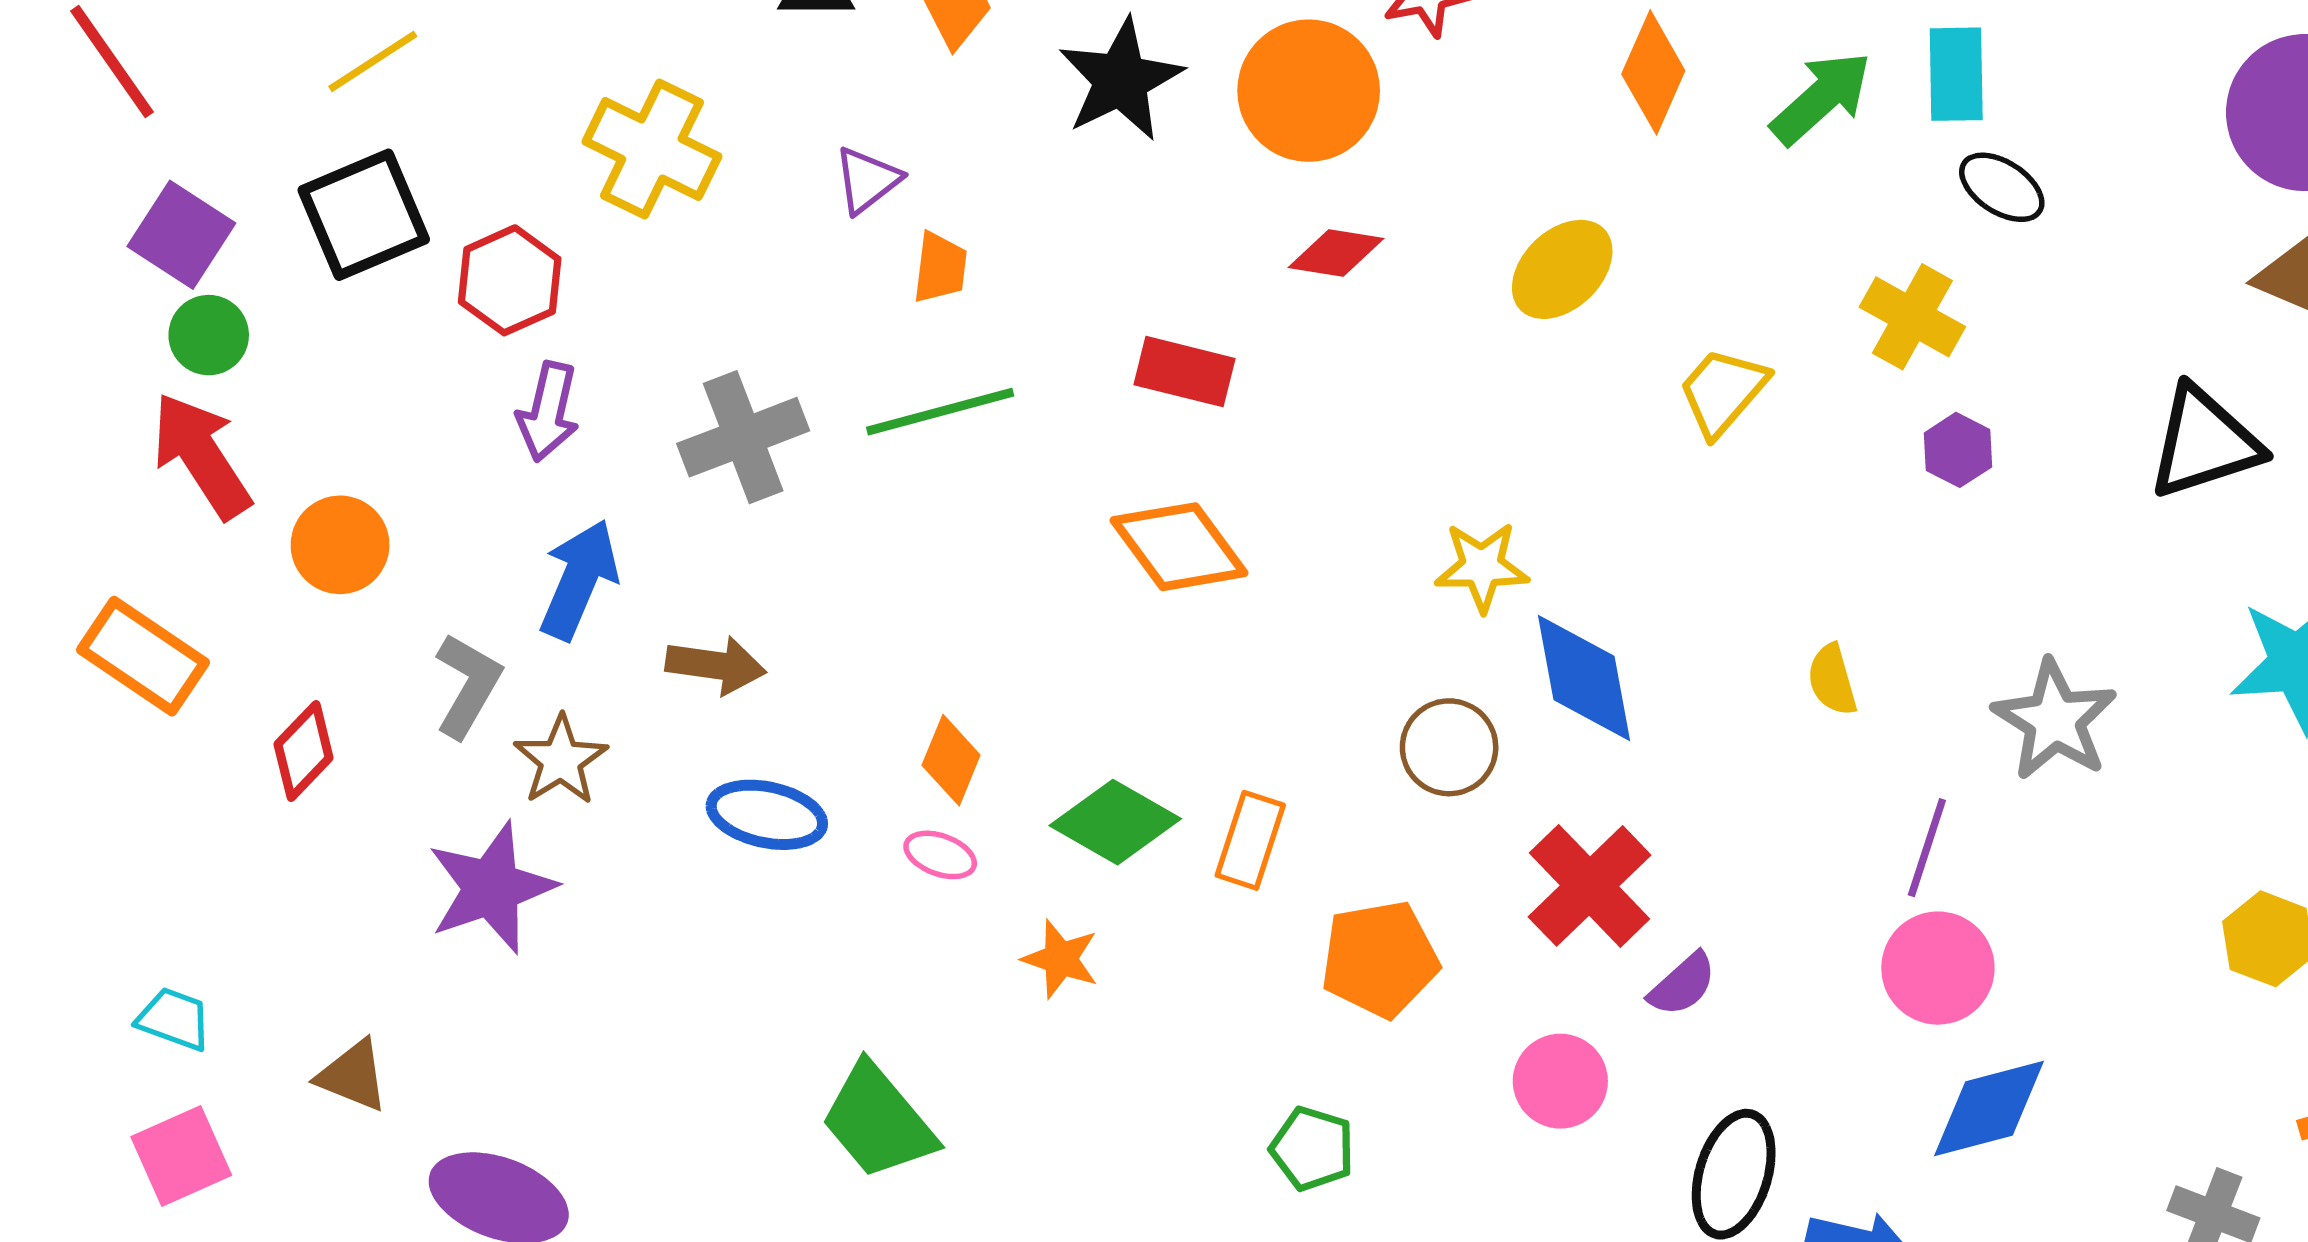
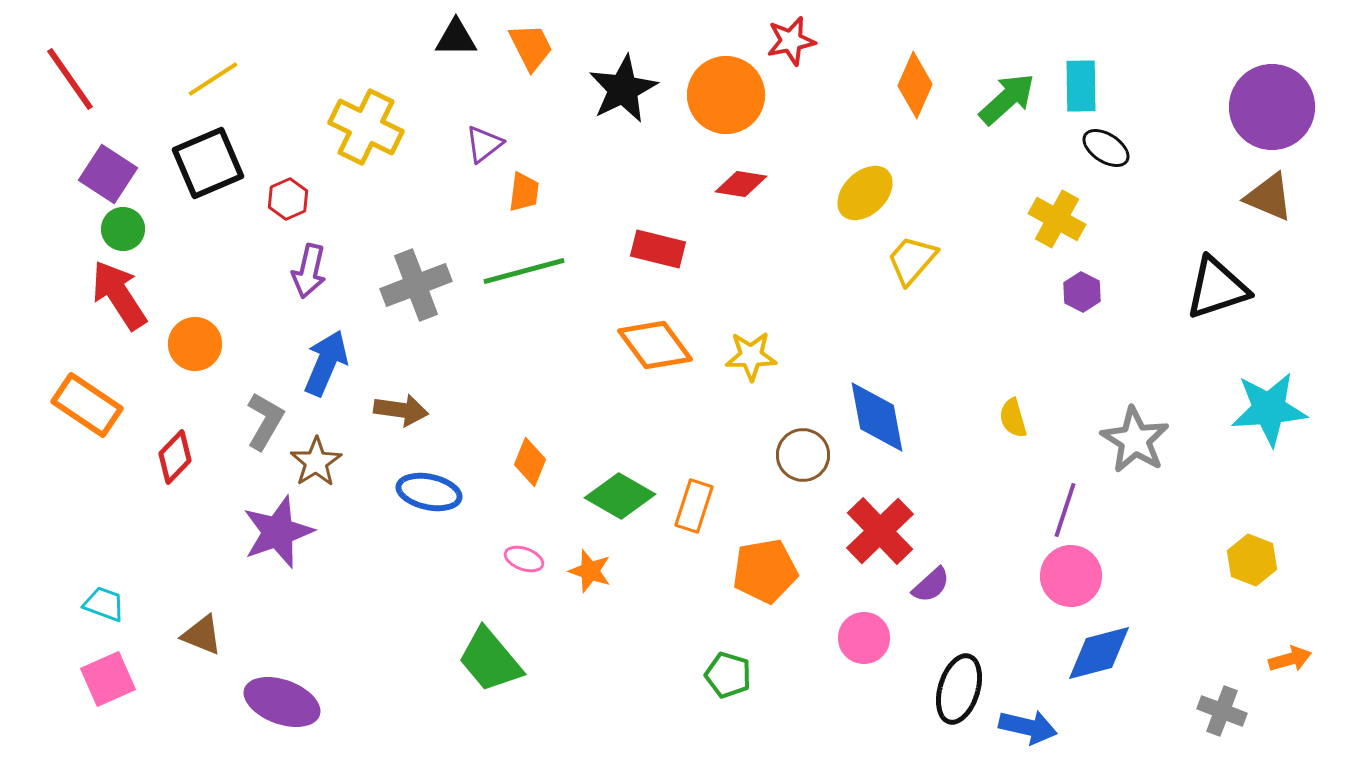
red hexagon: (510, 280) -> (288, 199), size x0.7
yellow trapezoid: (1723, 392) -> (912, 260), moved
yellow star: (1482, 567) -> (751, 356), moved
pink ellipse: (940, 855) -> (524, 559), moved

